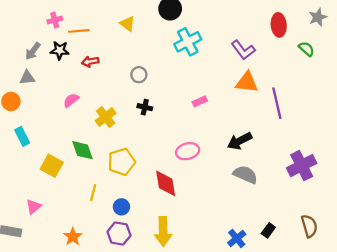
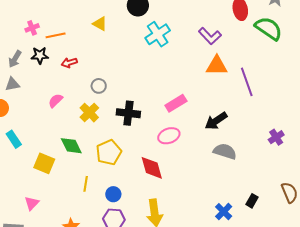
green semicircle: (306, 49) -> (269, 28), size x1.8
gray circle: (139, 75) -> (99, 86), moved
pink rectangle: (200, 101) -> (176, 103), moved, size x1.5
black cross: (145, 107) -> (128, 113), moved, size x1.6
purple cross: (302, 166) -> (276, 137), size x0.6

